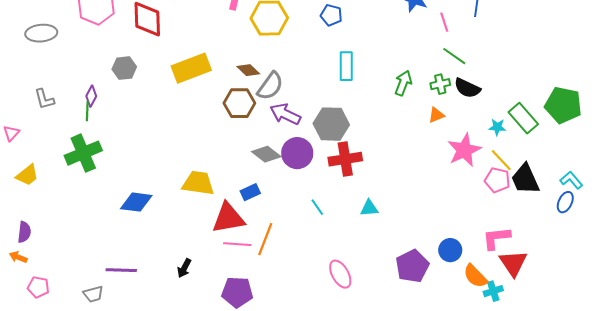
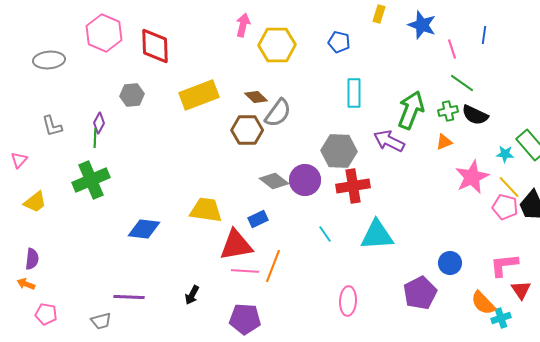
green arrow: (403, 83) -> (411, 110), size x1.5
purple arrow: (285, 114) -> (389, 141), moved
cyan triangle: (369, 208) -> (377, 235), size x1.8
blue circle: (450, 250) -> (450, 263), moved
red triangle: (513, 263) -> (521, 290), size x0.7
pink ellipse: (340, 274) -> (348, 301), turned 32

